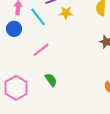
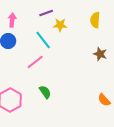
cyan line: (38, 17) -> (43, 40), moved

